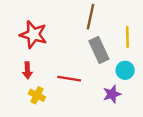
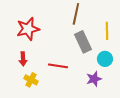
red star: (33, 35) -> (28, 29), turned -30

